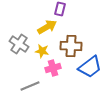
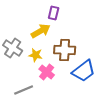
pink cross: (53, 68) -> (47, 72), turned -35

